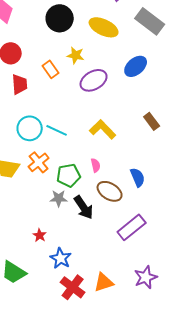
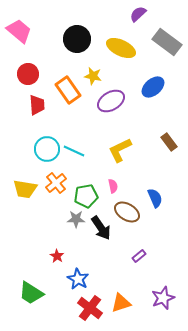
orange rectangle: (51, 69) -> (68, 90), size x1.5
yellow L-shape: (103, 129) -> (120, 150), turned -72
purple rectangle: (132, 227) -> (139, 256), moved, size x0.5

